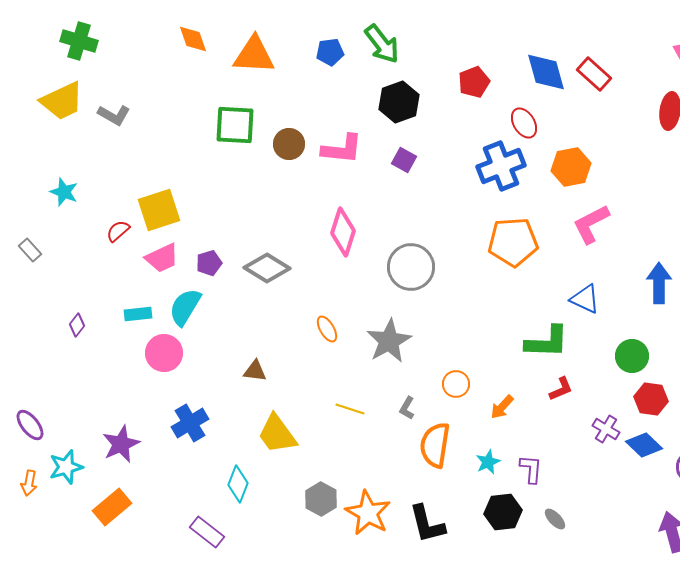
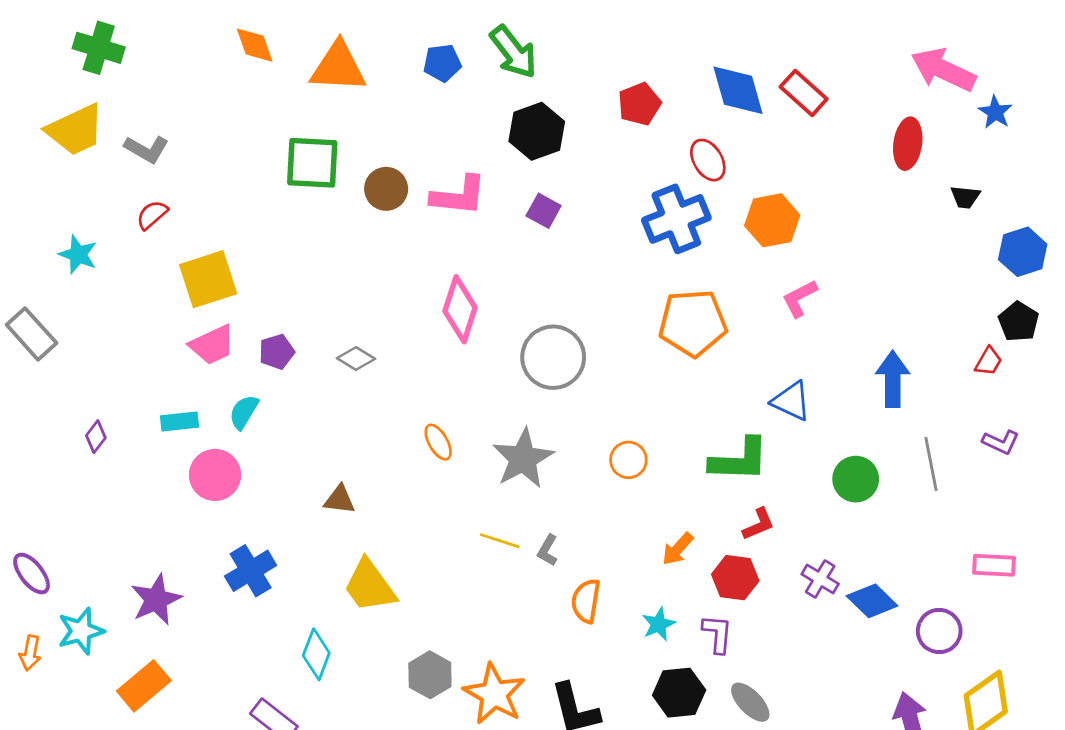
pink L-shape: (591, 224) -> (800, 298), size x0.7
red semicircle: (118, 231) -> (152, 215), moved
gray rectangle: (30, 250) -> (32, 334), size x1.6
gray diamond: (267, 268) -> (356, 359), size x0.6
cyan semicircle: (185, 307) -> (244, 412), size x0.7
orange circle: (456, 384) -> (628, 460), moved
red hexagon: (651, 399) -> (735, 578), moved
yellow line: (350, 409) -> (500, 541), moved
orange semicircle: (435, 445) -> (586, 601), size x0.7
gray ellipse: (555, 519) -> (750, 702), size x1.4

